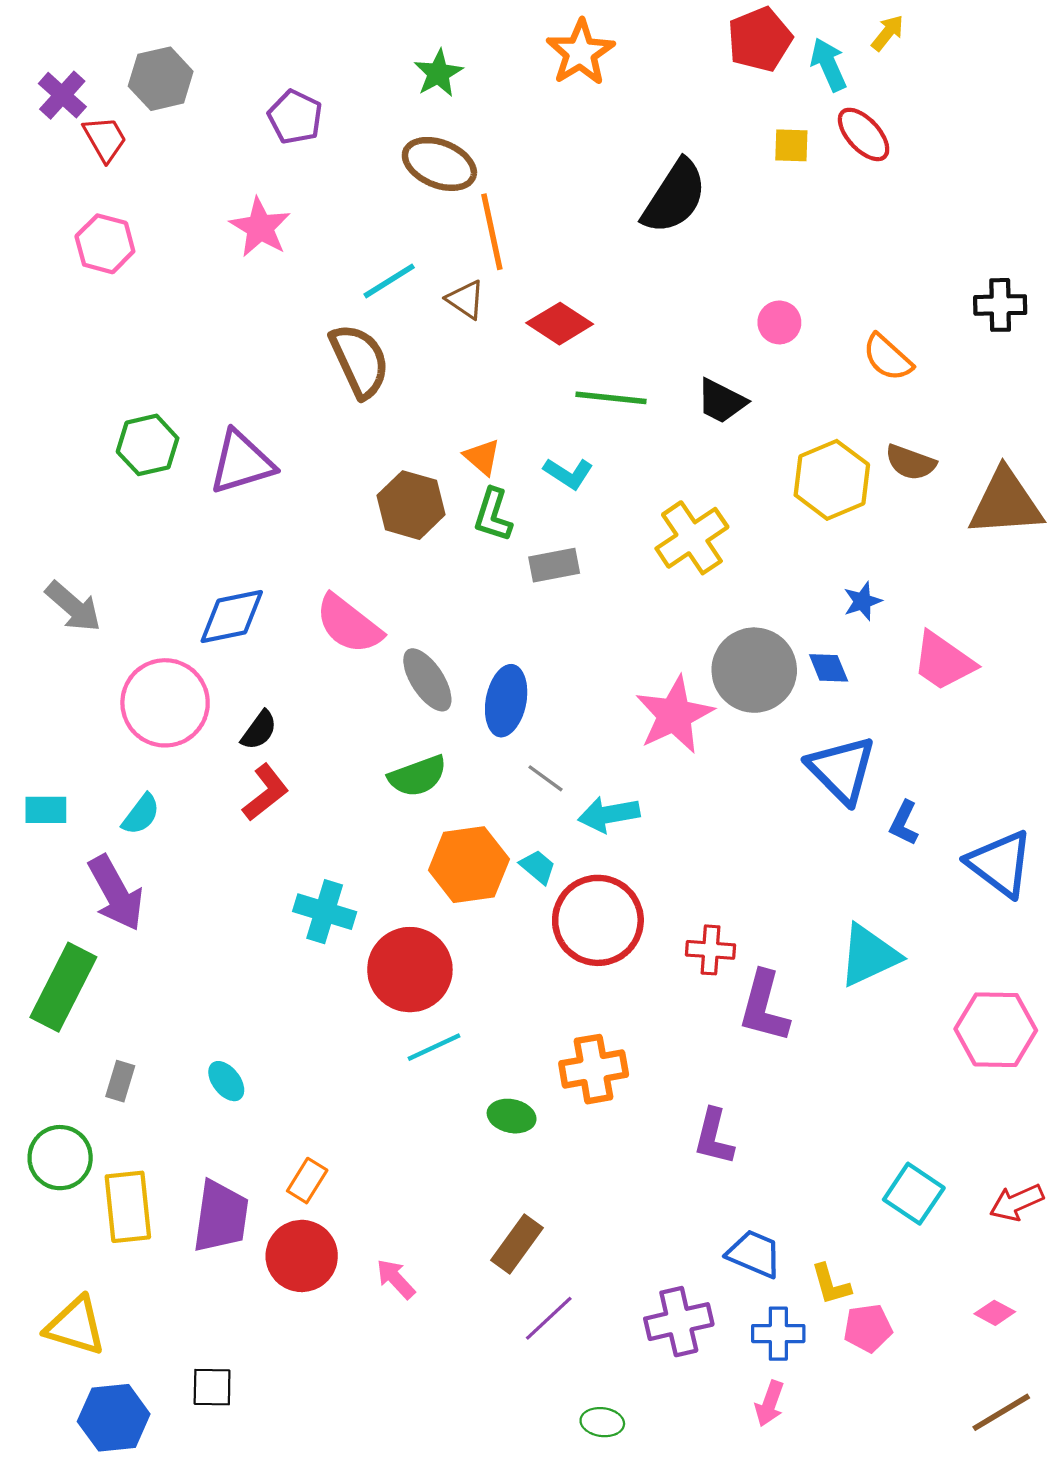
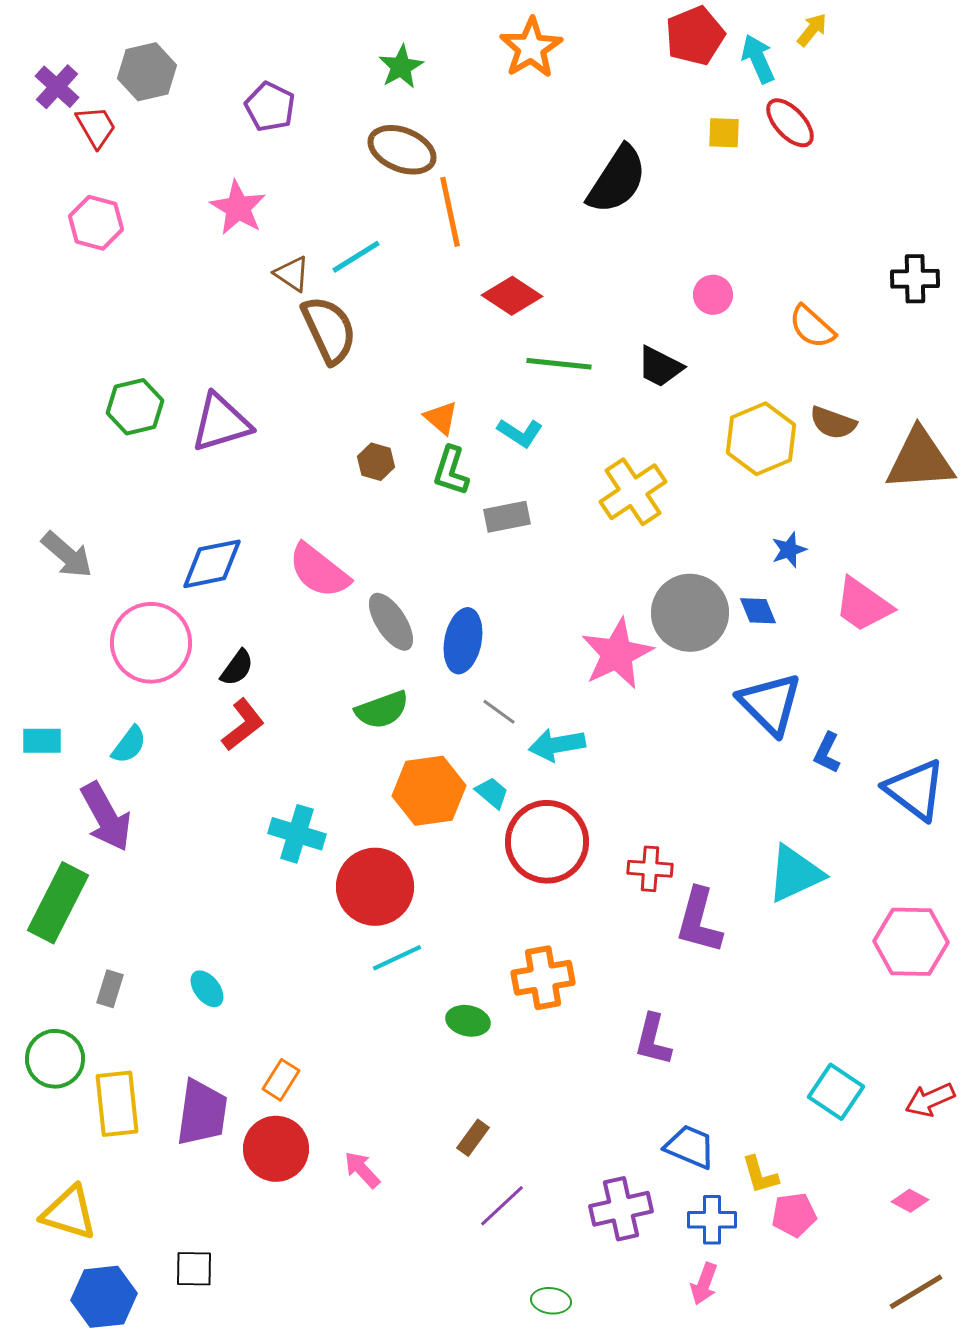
brown triangle: (466, 300) -> (292, 274), moved
brown hexagon: (411, 505) -> (376, 462), size x0.6
brown rectangle: (517, 1244) -> (473, 1138), size x0.7

